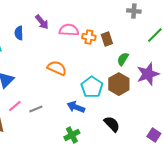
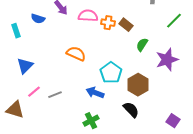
blue semicircle: (19, 33) -> (38, 19), turned -72
brown rectangle: (107, 39) -> (126, 25), turned -32
brown hexagon: (119, 84) -> (138, 85), moved

